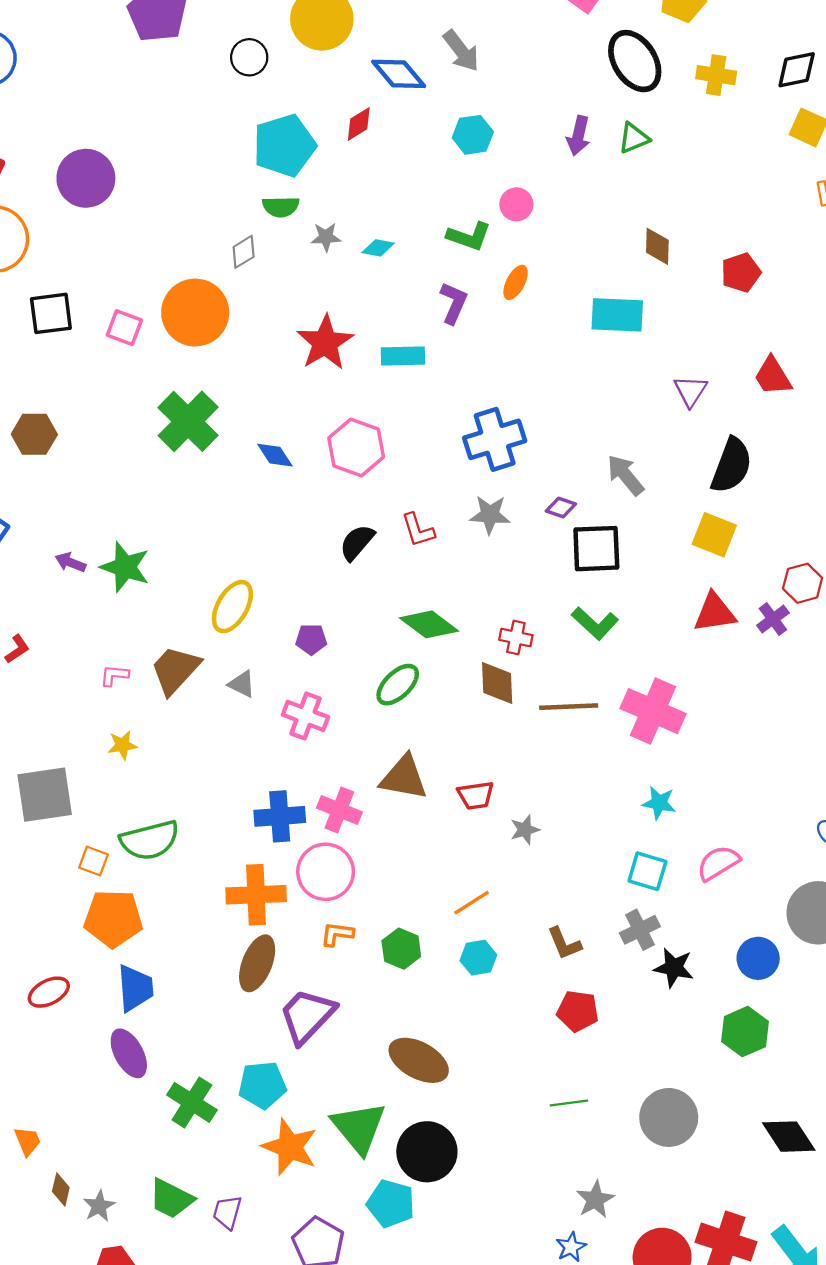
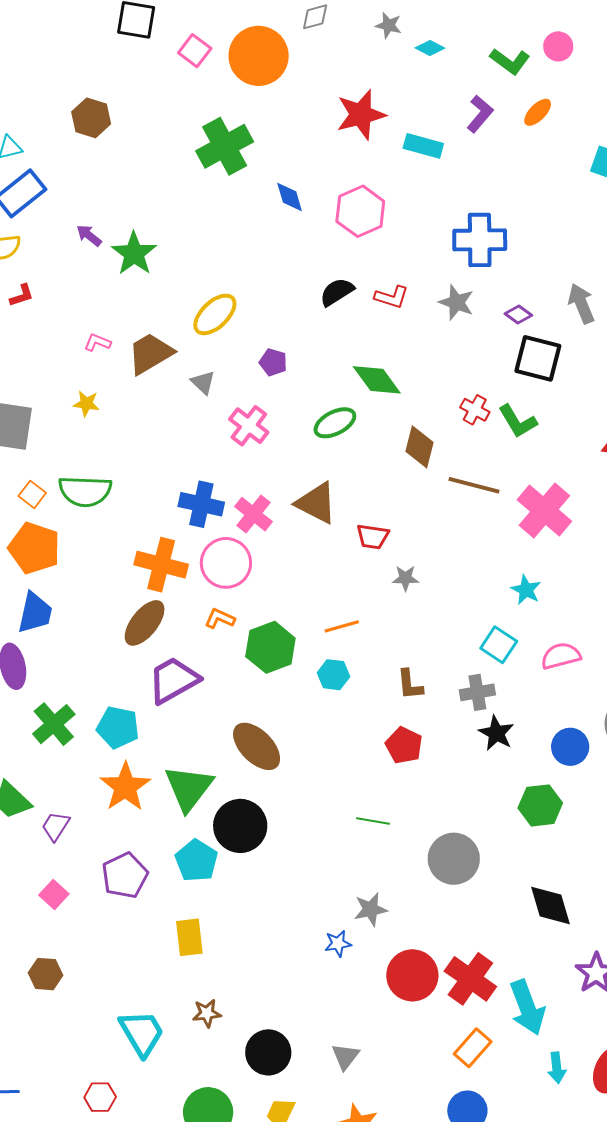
red L-shape: (418, 530) -> (392, 297), turned -72
red cross: (516, 638) -> (475, 410), moved
green hexagon: (401, 949) -> (270, 647), size x1.4

